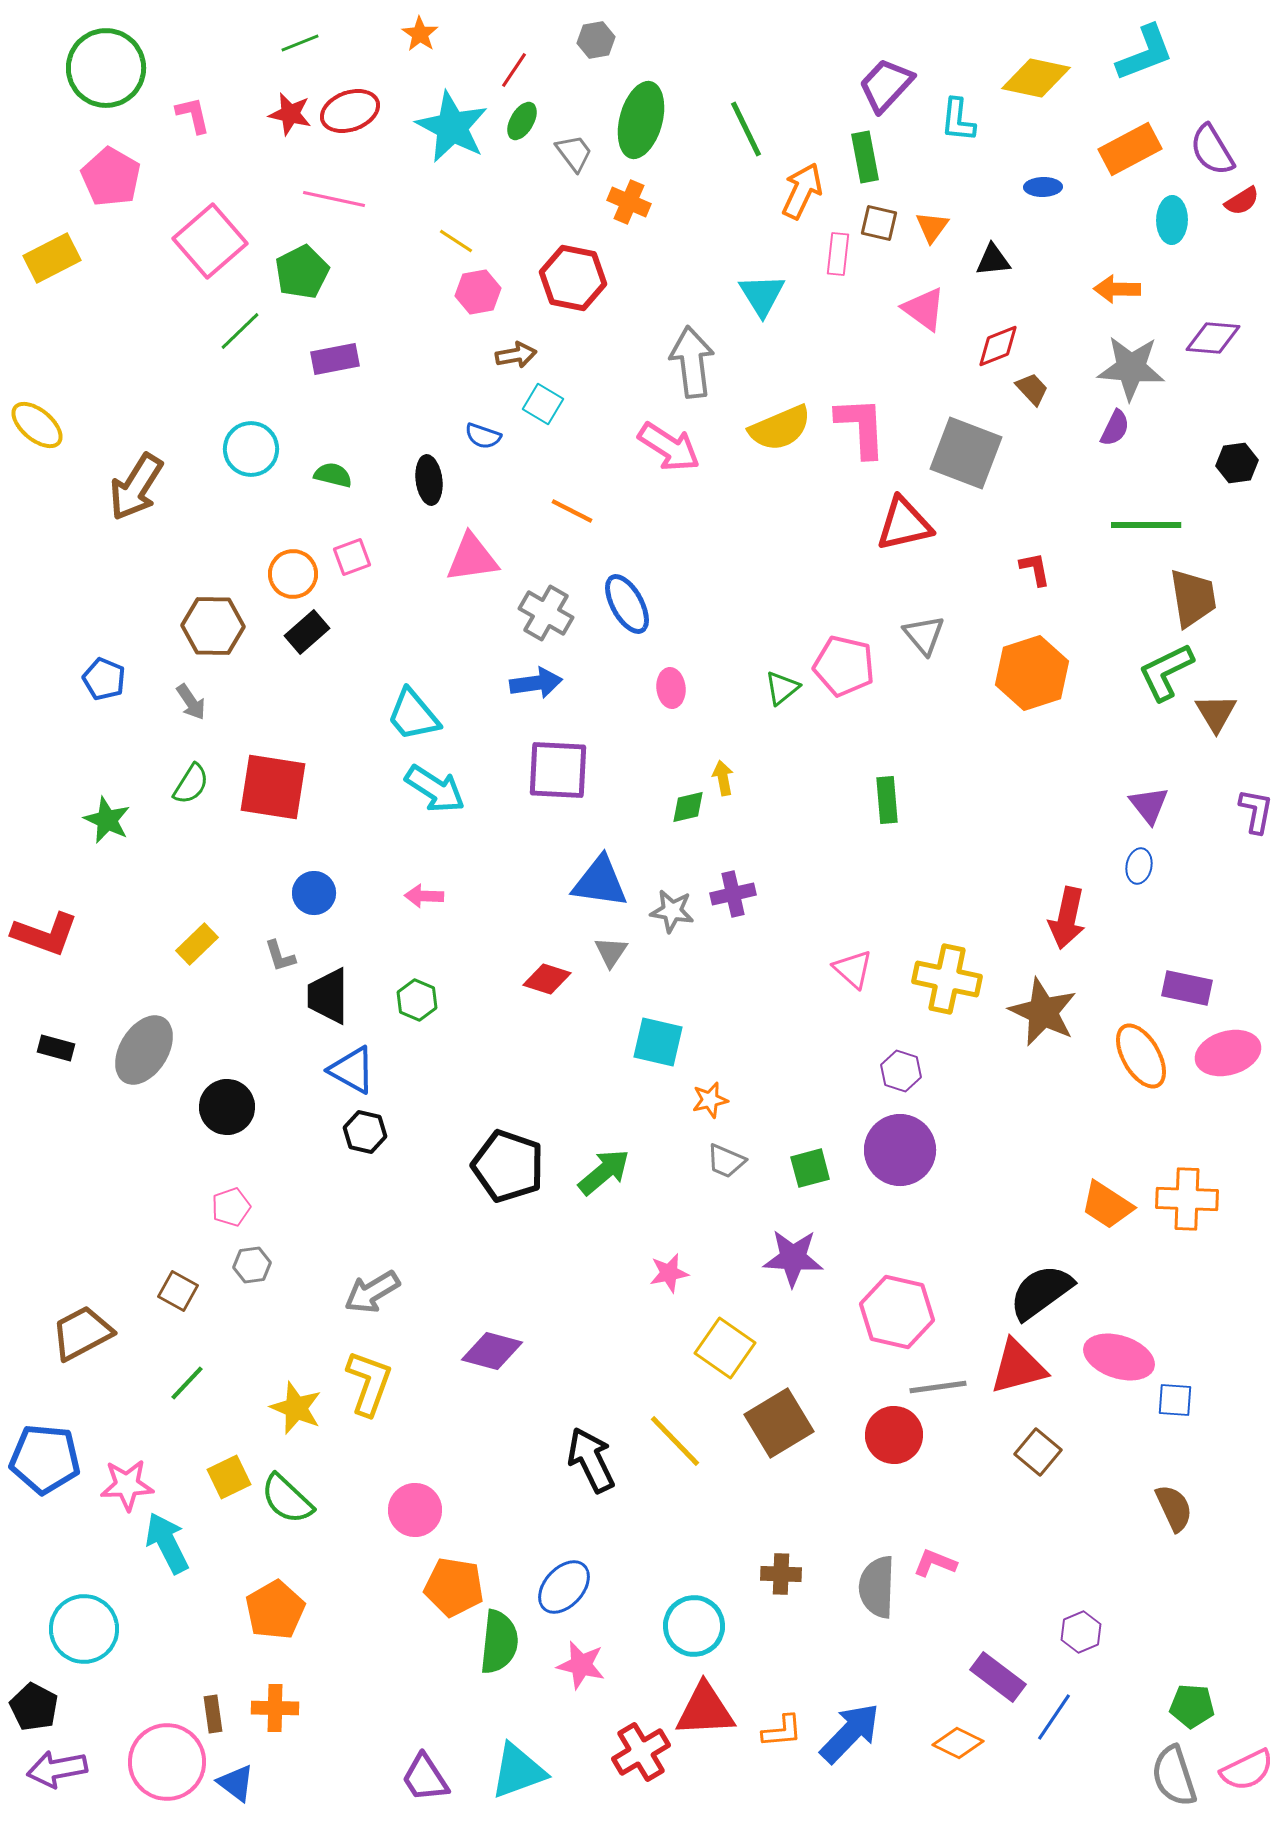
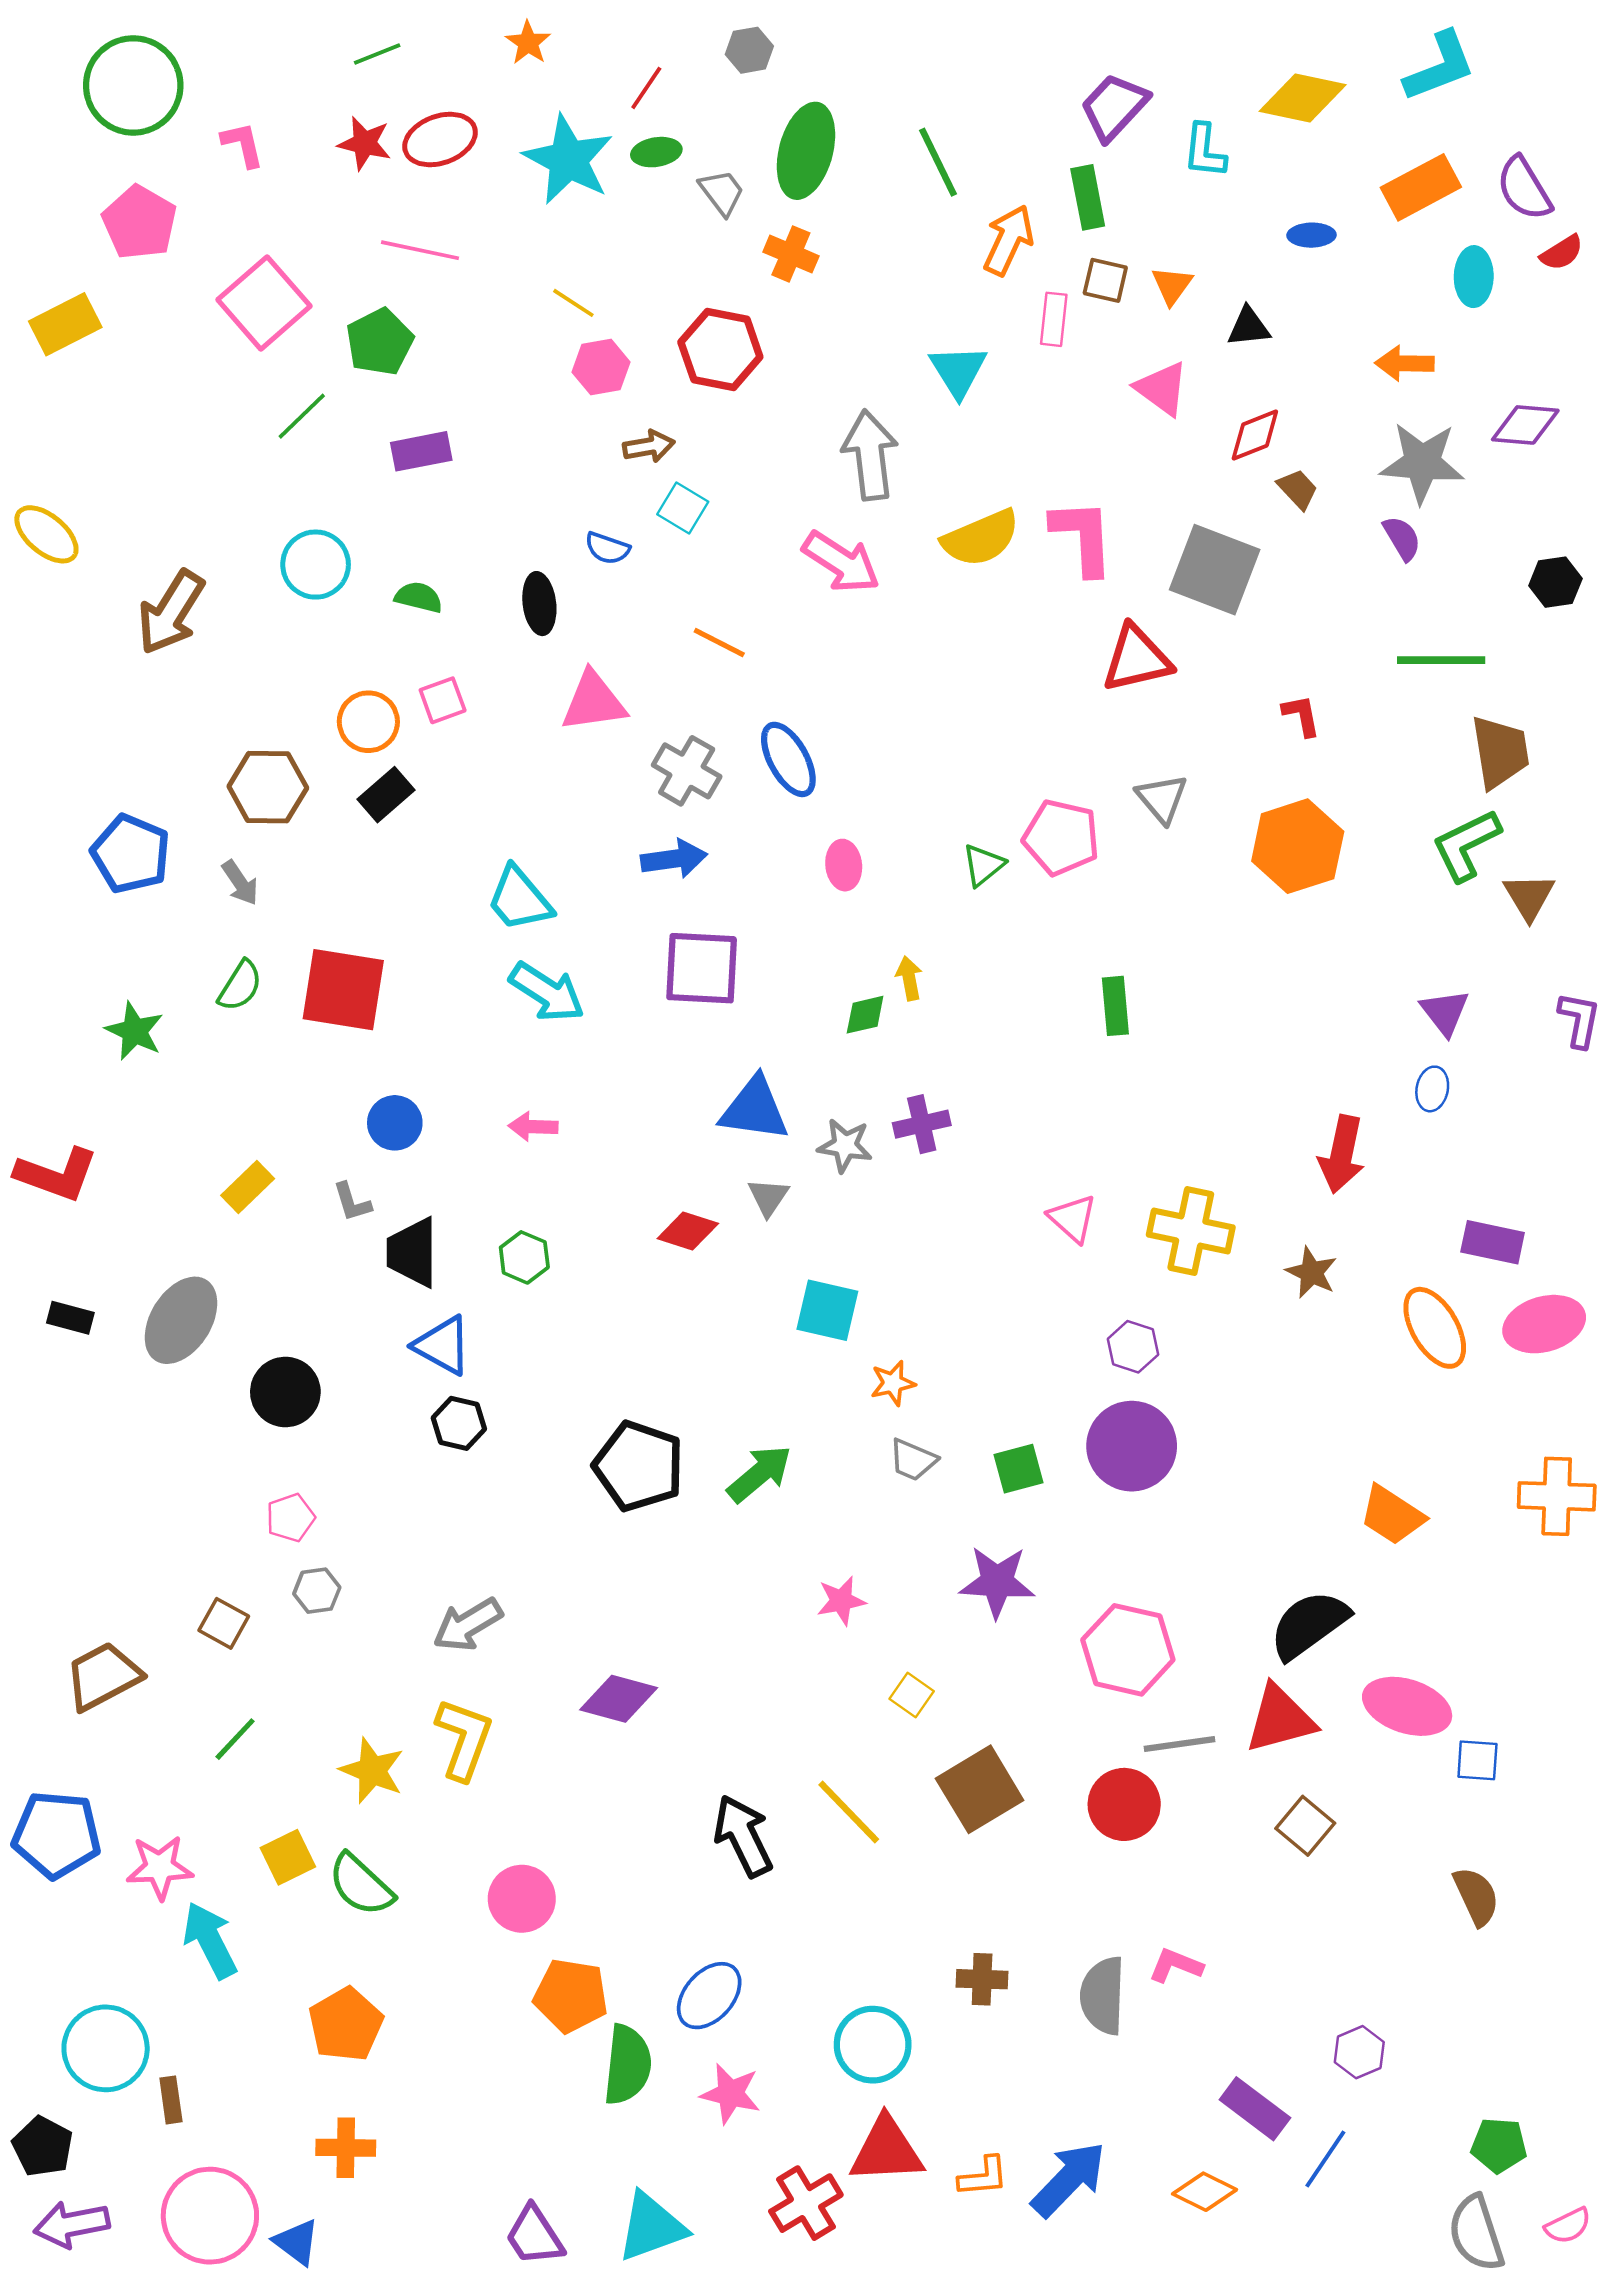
green ellipse: (522, 121) -> (656, 152), turned 51
purple semicircle: (1115, 428) -> (1402, 538), turned -57
blue pentagon: (104, 679) -> (131, 854), size x1.5
brown star: (1043, 1012) -> (1312, 1273), size x0.6
orange cross: (1187, 1199) -> (1557, 1496), moved
yellow square: (725, 1348) -> (912, 1695), size x0.6
brown rectangle: (213, 1714) -> (171, 2100), moved
pink semicircle: (1247, 1770) -> (1568, 2226), size x0.7

